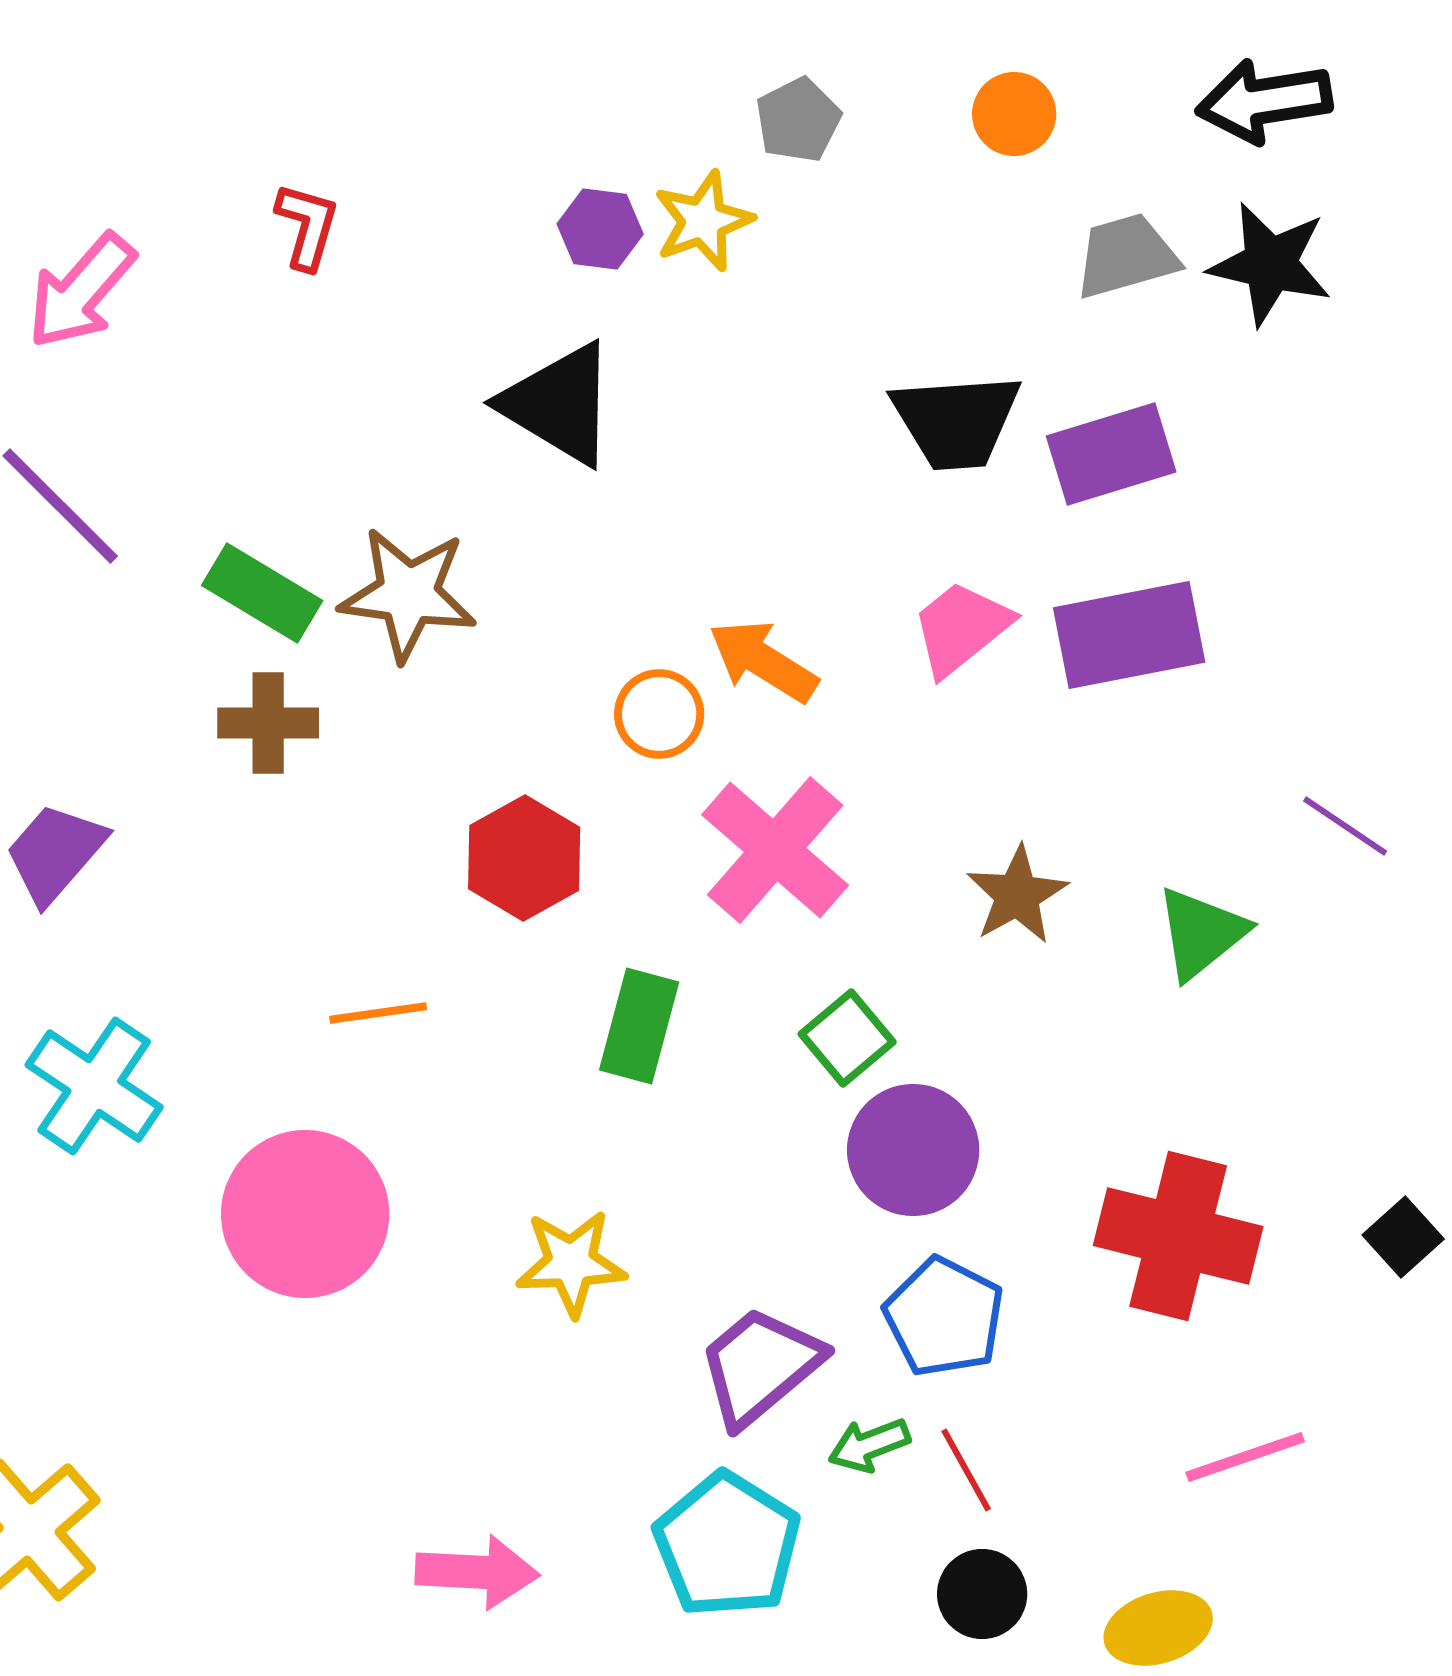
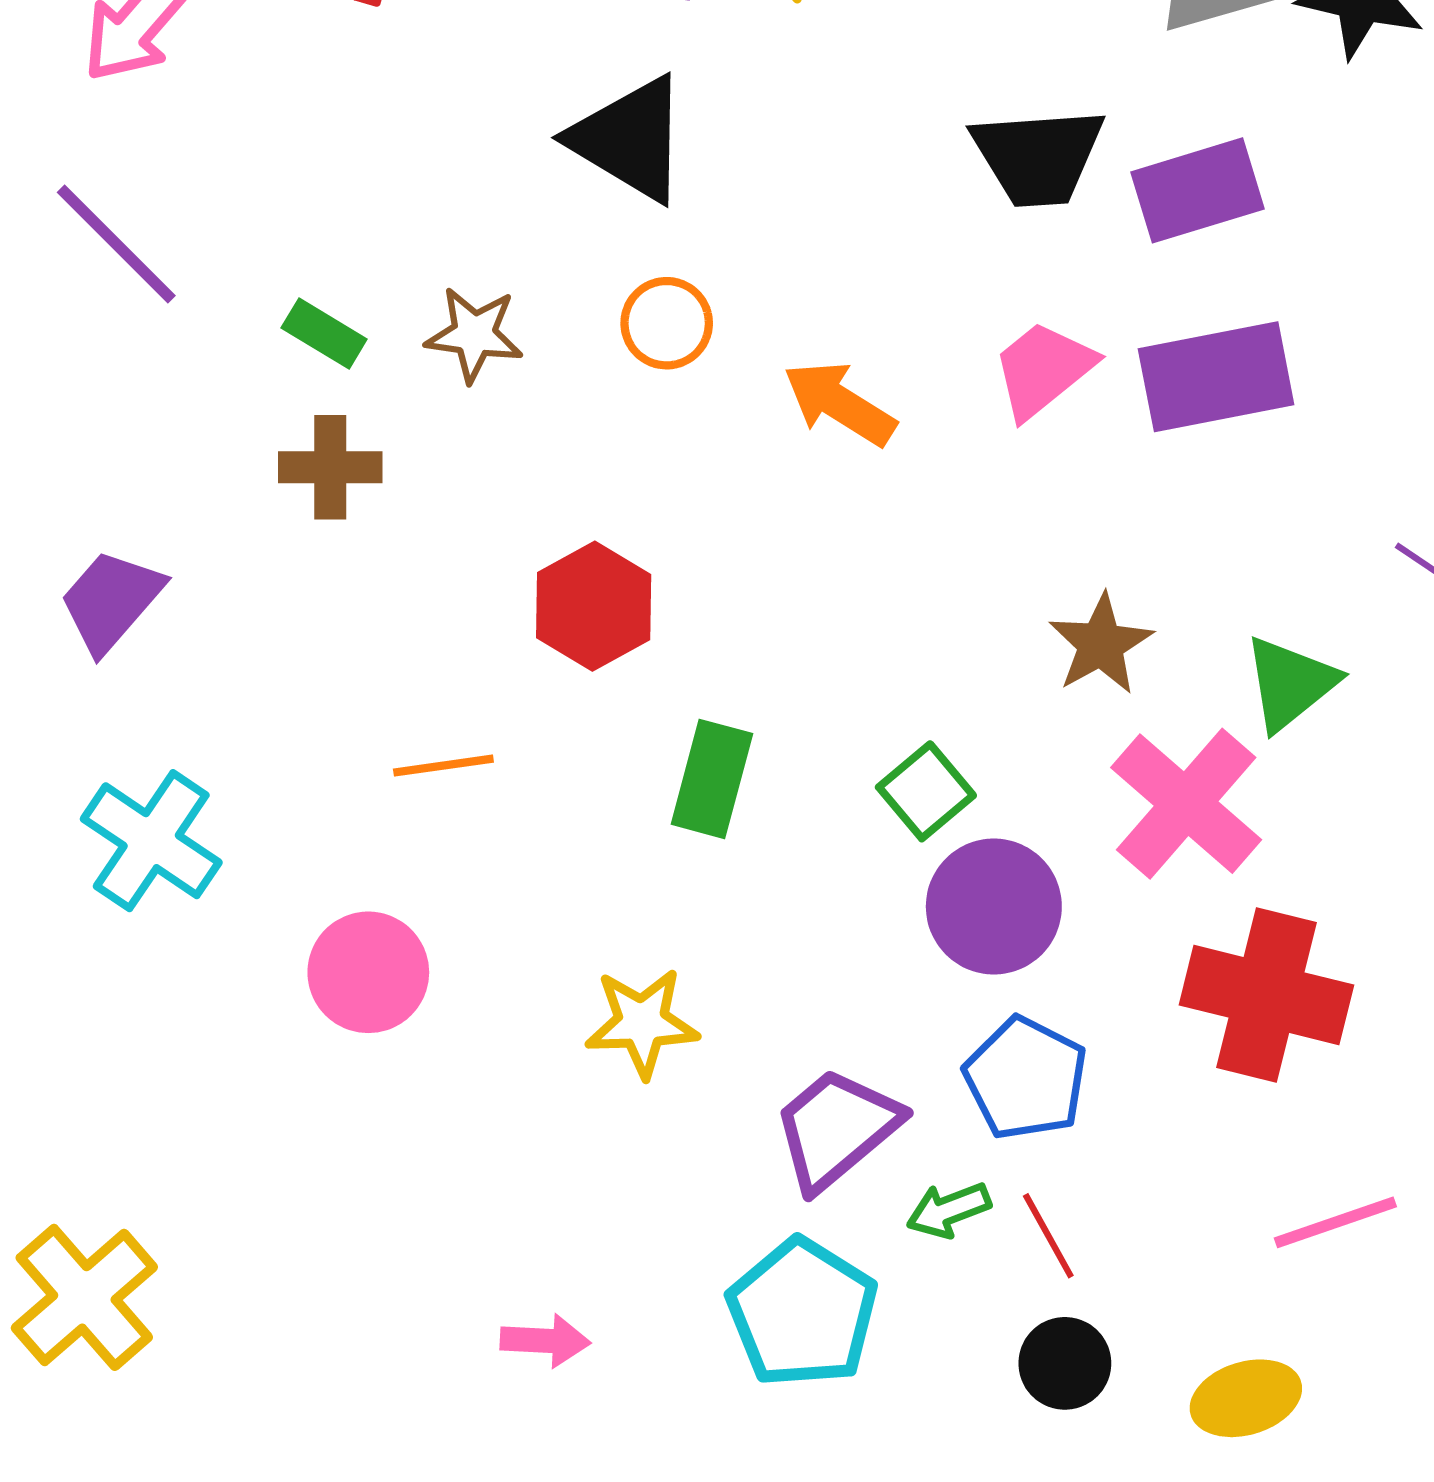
green rectangle: (262, 593) -> (324, 333), size x0.7
brown star: (408, 594) -> (474, 335), size x0.7
orange circle: (659, 714) -> (667, 323), moved
pink cross: (775, 850) -> (1186, 804), moved
pink circle: (305, 1214) -> (368, 972), size x0.7
pink arrow: (477, 1572) -> (545, 1341), size x0.7

